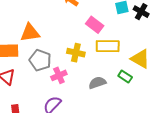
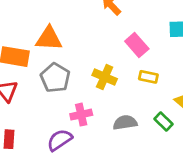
yellow rectangle: (108, 46) -> (148, 77), size x0.6
pink cross: (59, 75) -> (81, 115), moved

